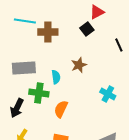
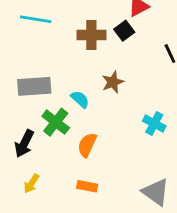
brown cross: (48, 32) -> (91, 35), moved
cyan semicircle: (56, 77) -> (80, 99), turned -40
green cross: (39, 93) -> (56, 122), turned 30

